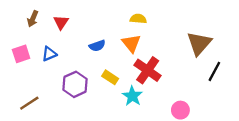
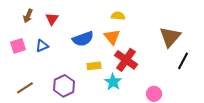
blue semicircle: (97, 46) -> (83, 39), size x1.5
yellow rectangle: (110, 77) -> (94, 66), turned -40
purple hexagon: (75, 84) -> (64, 86), moved

